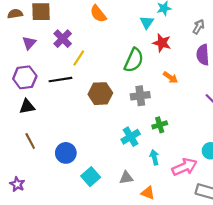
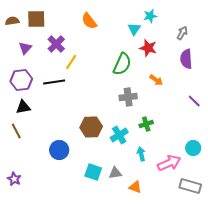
brown hexagon: (100, 94) -> (91, 127), moved
brown line: (30, 141) -> (16, 131), moved
cyan square: (91, 177) -> (93, 172), moved, turned -30

